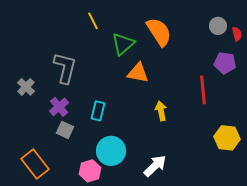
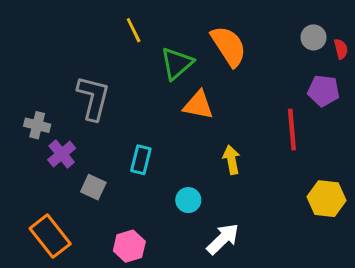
gray cross: (26, 87) -> (37, 125), turned -30
purple cross: (59, 107) -> (62, 154), moved
cyan circle: (111, 151) -> (188, 200), moved, size x0.6

